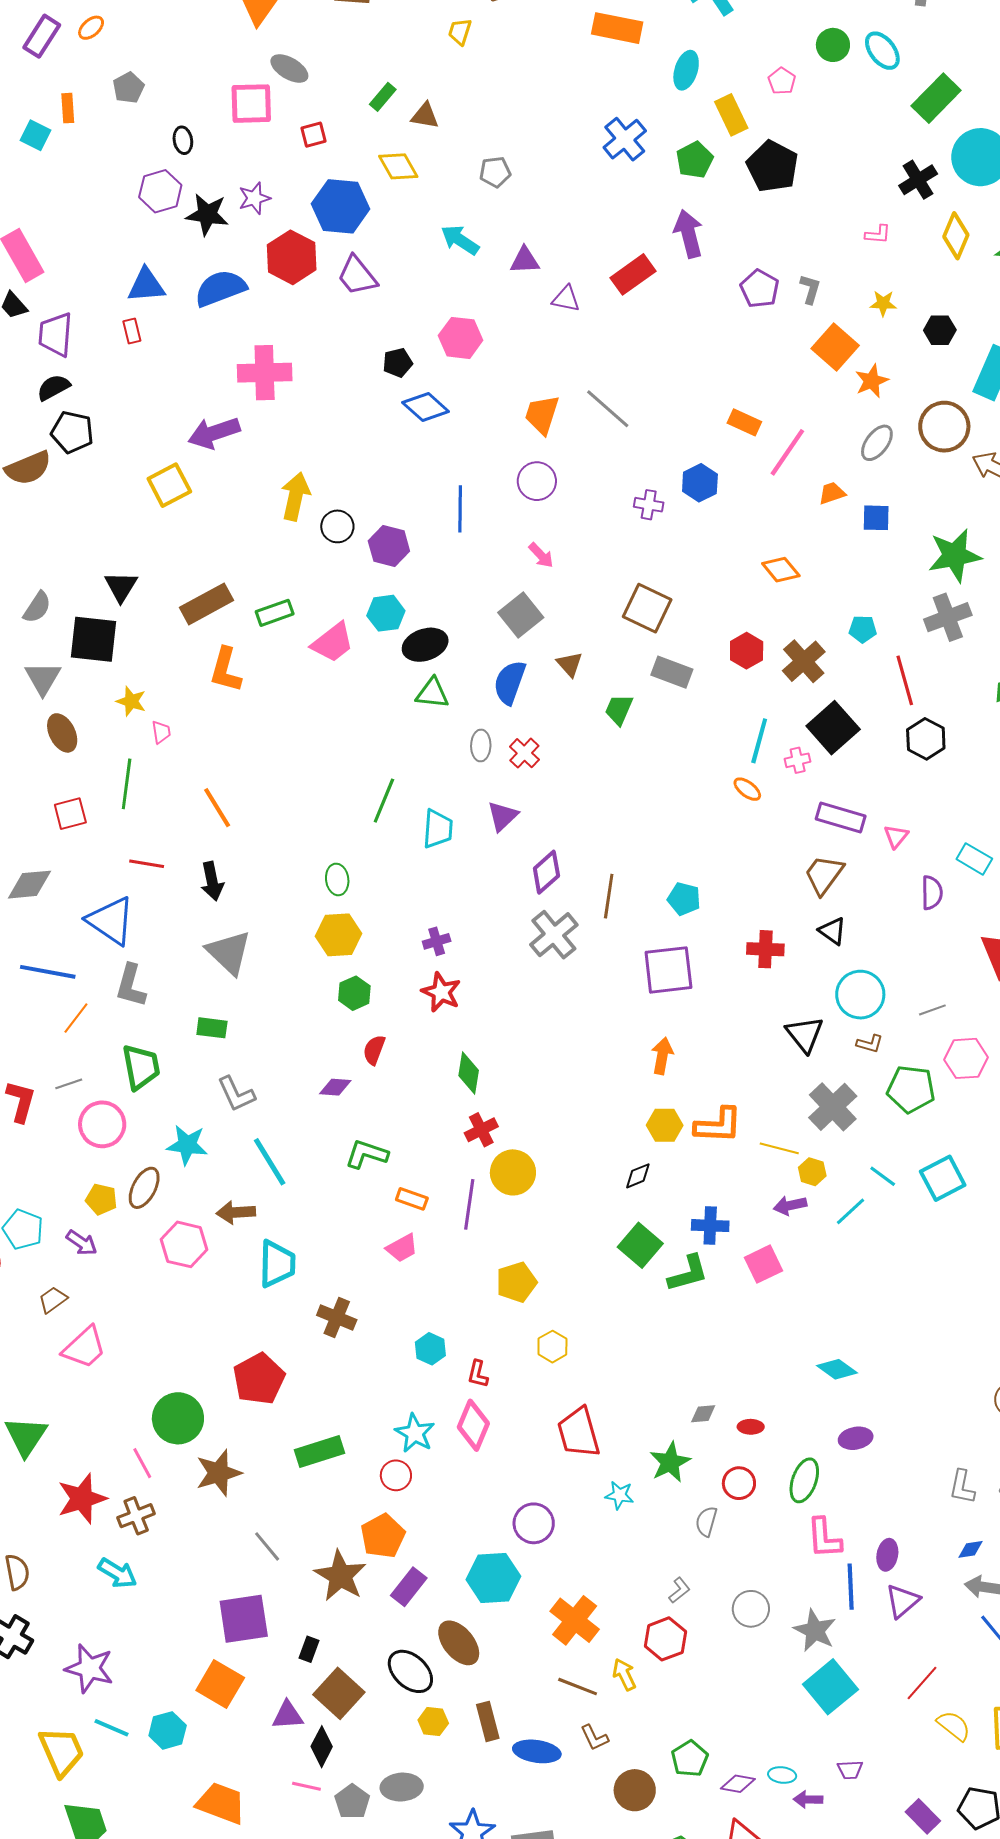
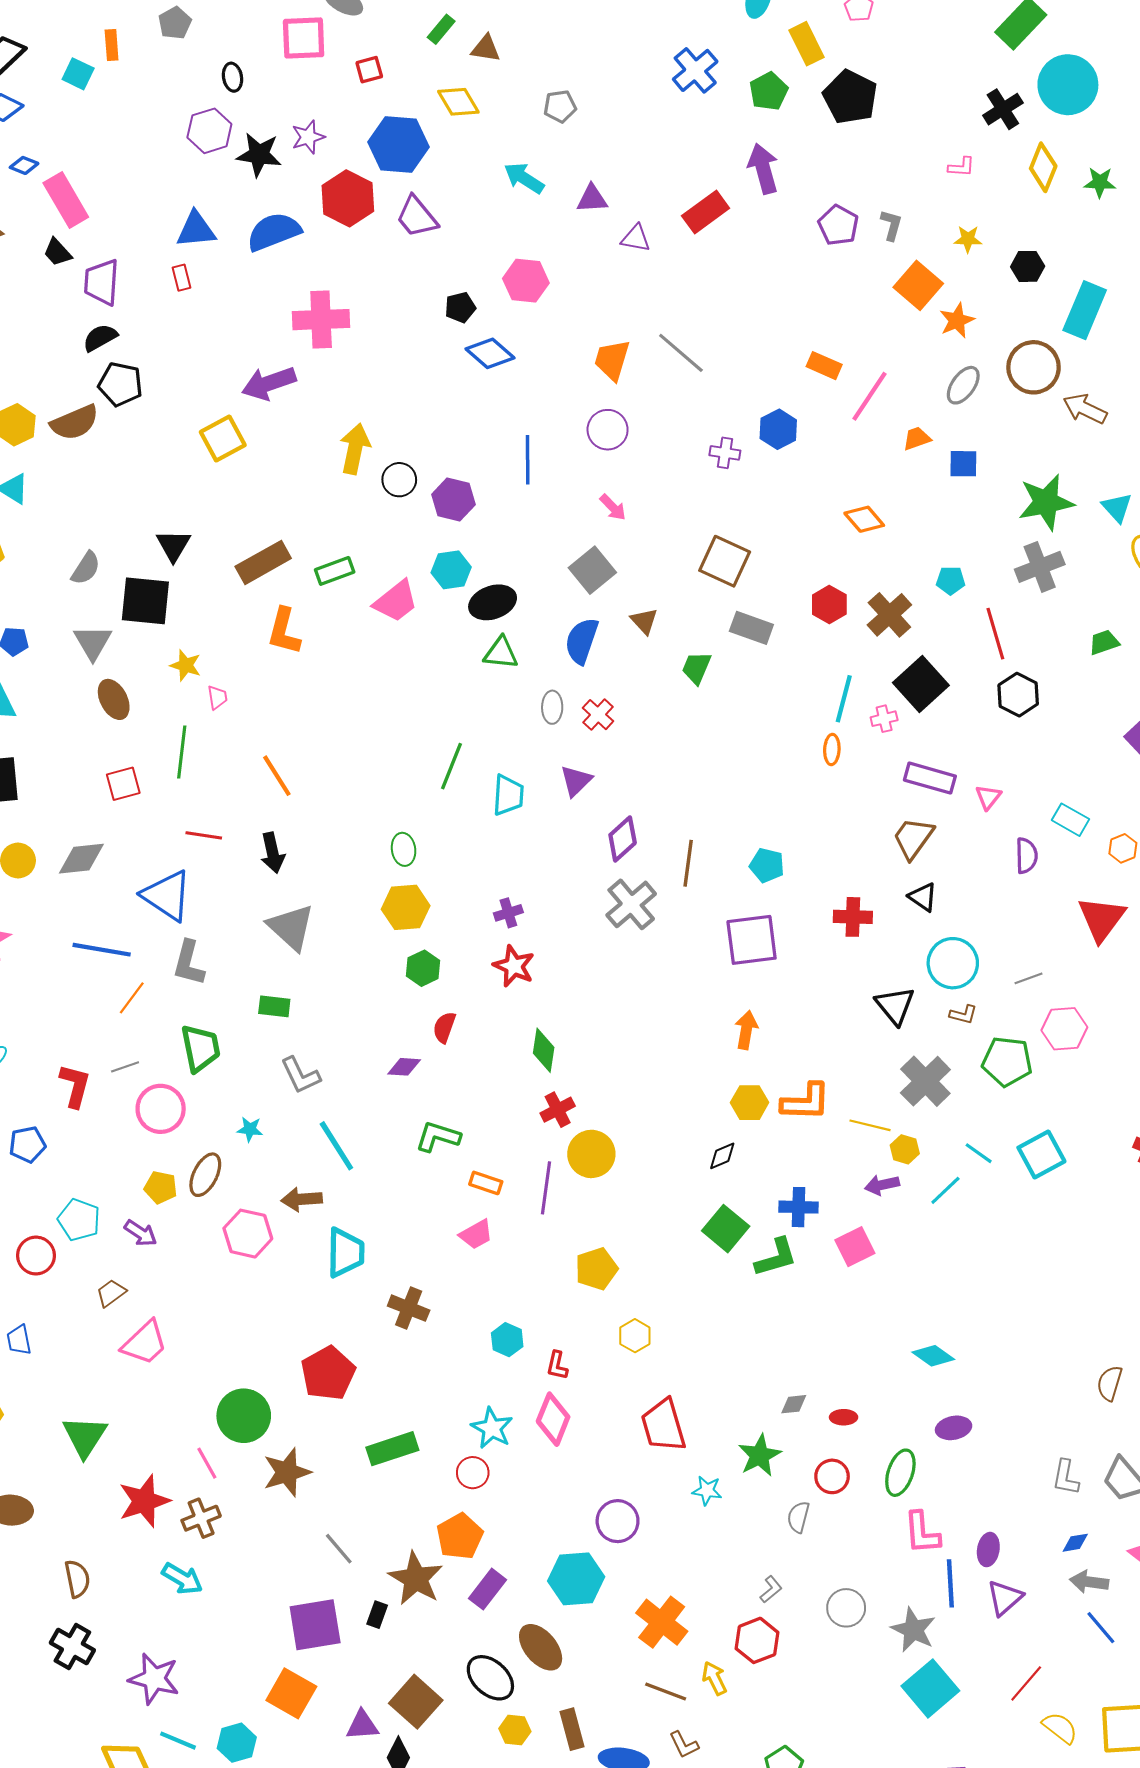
orange ellipse: (747, 789) -> (832, 750), turned 56
cyan star: (187, 1145) -> (250, 1129), size x0.6
black rectangle: (309, 1649) -> (377, 1615), moved

